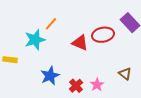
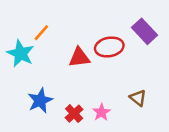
cyan star: (35, 40) -> (21, 54), turned -30
red triangle: (80, 43) -> (79, 57), turned -30

